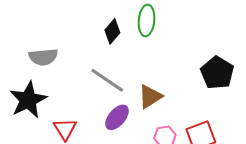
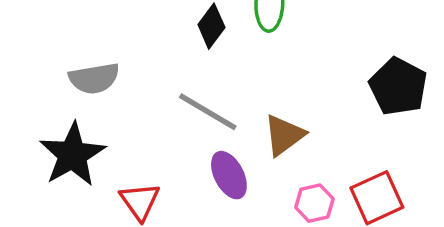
purple ellipse: (117, 117) -> (229, 175), turned -64

